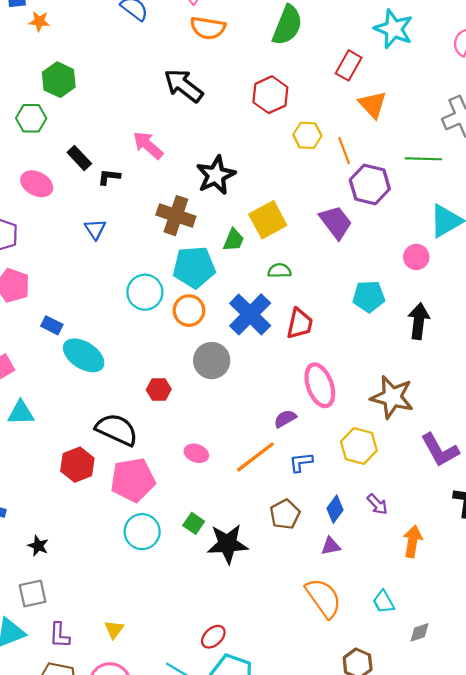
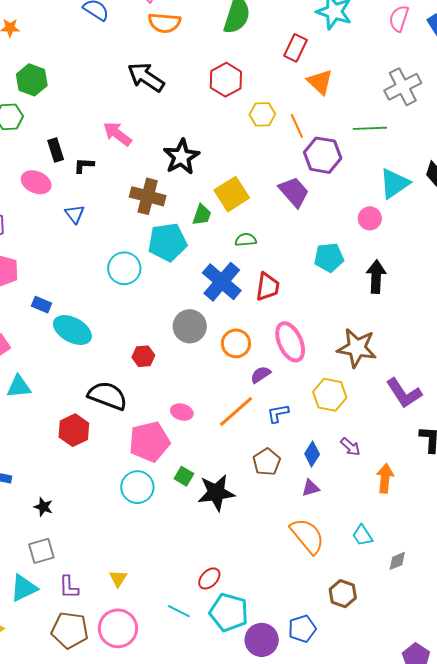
black rectangle: (79, 158) -> (56, 150), turned 30
pink ellipse: (37, 184) -> (36, 182), moved
orange circle: (189, 311) -> (236, 343), moved
pink pentagon: (133, 480) -> (149, 442), moved

